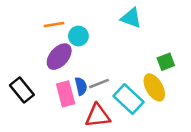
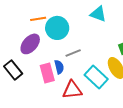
cyan circle: (78, 36) -> (57, 28), size x1.5
purple ellipse: (59, 57) -> (30, 44), moved
gray line: (99, 84) -> (73, 53), moved

